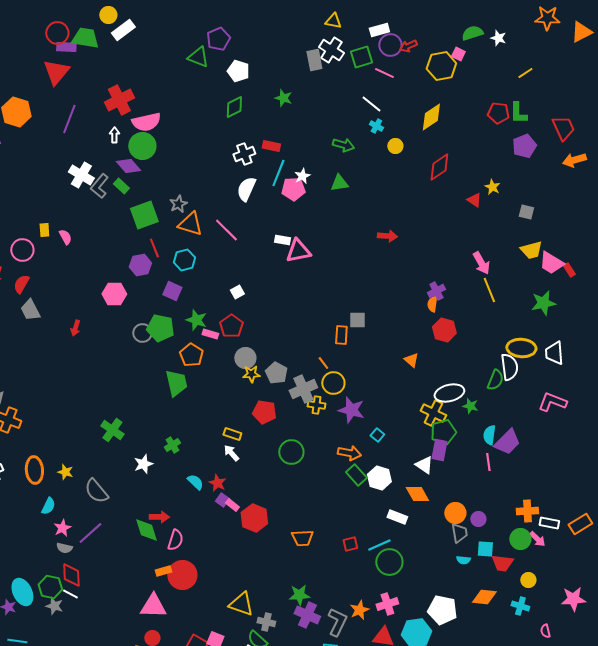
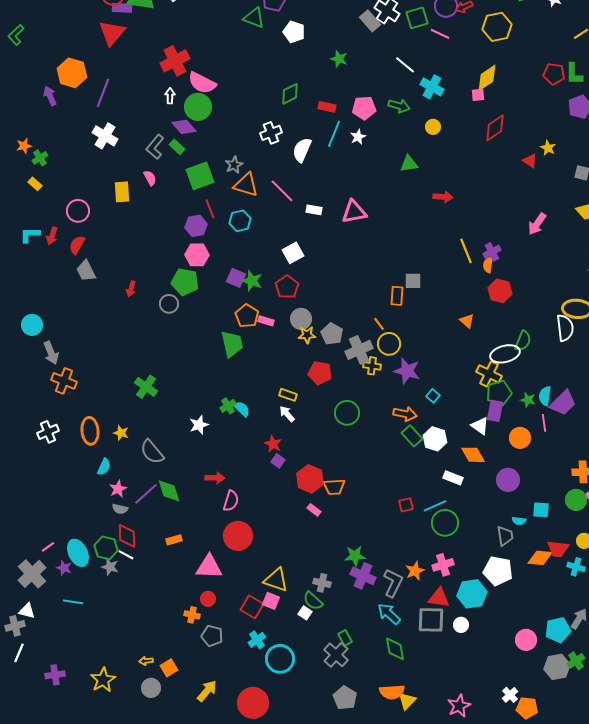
pink square: (458, 54) -> (478, 95), moved, turned -32
gray rectangle: (314, 60) -> (370, 21), turned -30
white line: (371, 104) -> (405, 65), moved
green diamond: (234, 107) -> (290, 94), moved
purple line: (69, 119) -> (103, 93), moved
pink semicircle: (146, 122) -> (202, 83), turned 40
cyan cross: (376, 126) -> (432, 87), size x1.6
yellow circle: (395, 146) -> (433, 127), moved
white cross: (244, 154) -> (271, 133), moved
white cross: (81, 175) -> (105, 136), moved
green triangle: (339, 183) -> (409, 164), moved
pink pentagon: (293, 189) -> (364, 108), moved
yellow rectangle: (44, 230) -> (122, 192), moved, size x1.5
pink semicircle: (65, 237) -> (150, 178), moved
white rectangle: (282, 240) -> (314, 210), moved
pink arrow: (481, 263) -> (537, 224), turned 65
yellow line: (489, 290) -> (466, 251), moved
purple square: (172, 291) -> (236, 278), moved
white square: (237, 292) -> (293, 253), size x1.5
pink hexagon: (114, 294) -> (197, 255), moved
green pentagon: (160, 328) -> (185, 282), moved
gray circle: (142, 333) -> (169, 304), moved
pink rectangle: (210, 334) -> (266, 321), moved
green semicircle: (495, 380) -> (523, 341), moved
green star: (470, 406) -> (528, 400), moved
green cross: (112, 430) -> (146, 387), moved
cyan semicircle: (195, 482) -> (242, 409), moved
pink rectangle: (232, 505) -> (314, 510), moved
orange circle: (455, 513) -> (520, 438), moved
purple circle: (478, 519) -> (508, 480), moved, size x1.5
green diamond: (146, 530) -> (169, 491), moved
gray trapezoid: (459, 533) -> (505, 536), moved
orange trapezoid: (302, 538) -> (334, 487), moved
red trapezoid: (502, 563) -> (558, 549), moved
orange rectangle: (163, 571) -> (174, 540), moved
yellow triangle: (241, 604) -> (276, 580), moved

